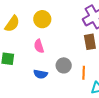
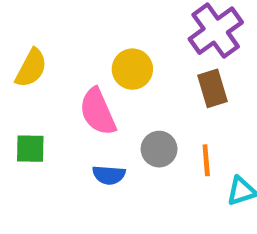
yellow circle: (42, 19) -> (132, 69), moved
pink semicircle: (39, 46) -> (98, 112), size x1.5

